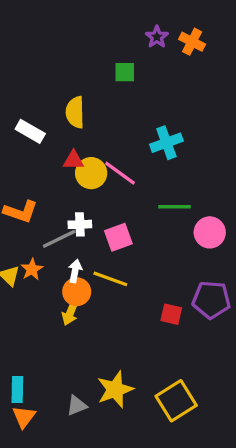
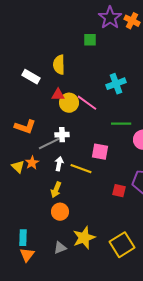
purple star: (157, 37) -> (110, 18), size x1.6
pink square: (118, 237) -> (100, 152), moved, turned 30
orange circle: (77, 292) -> (60, 212), moved

